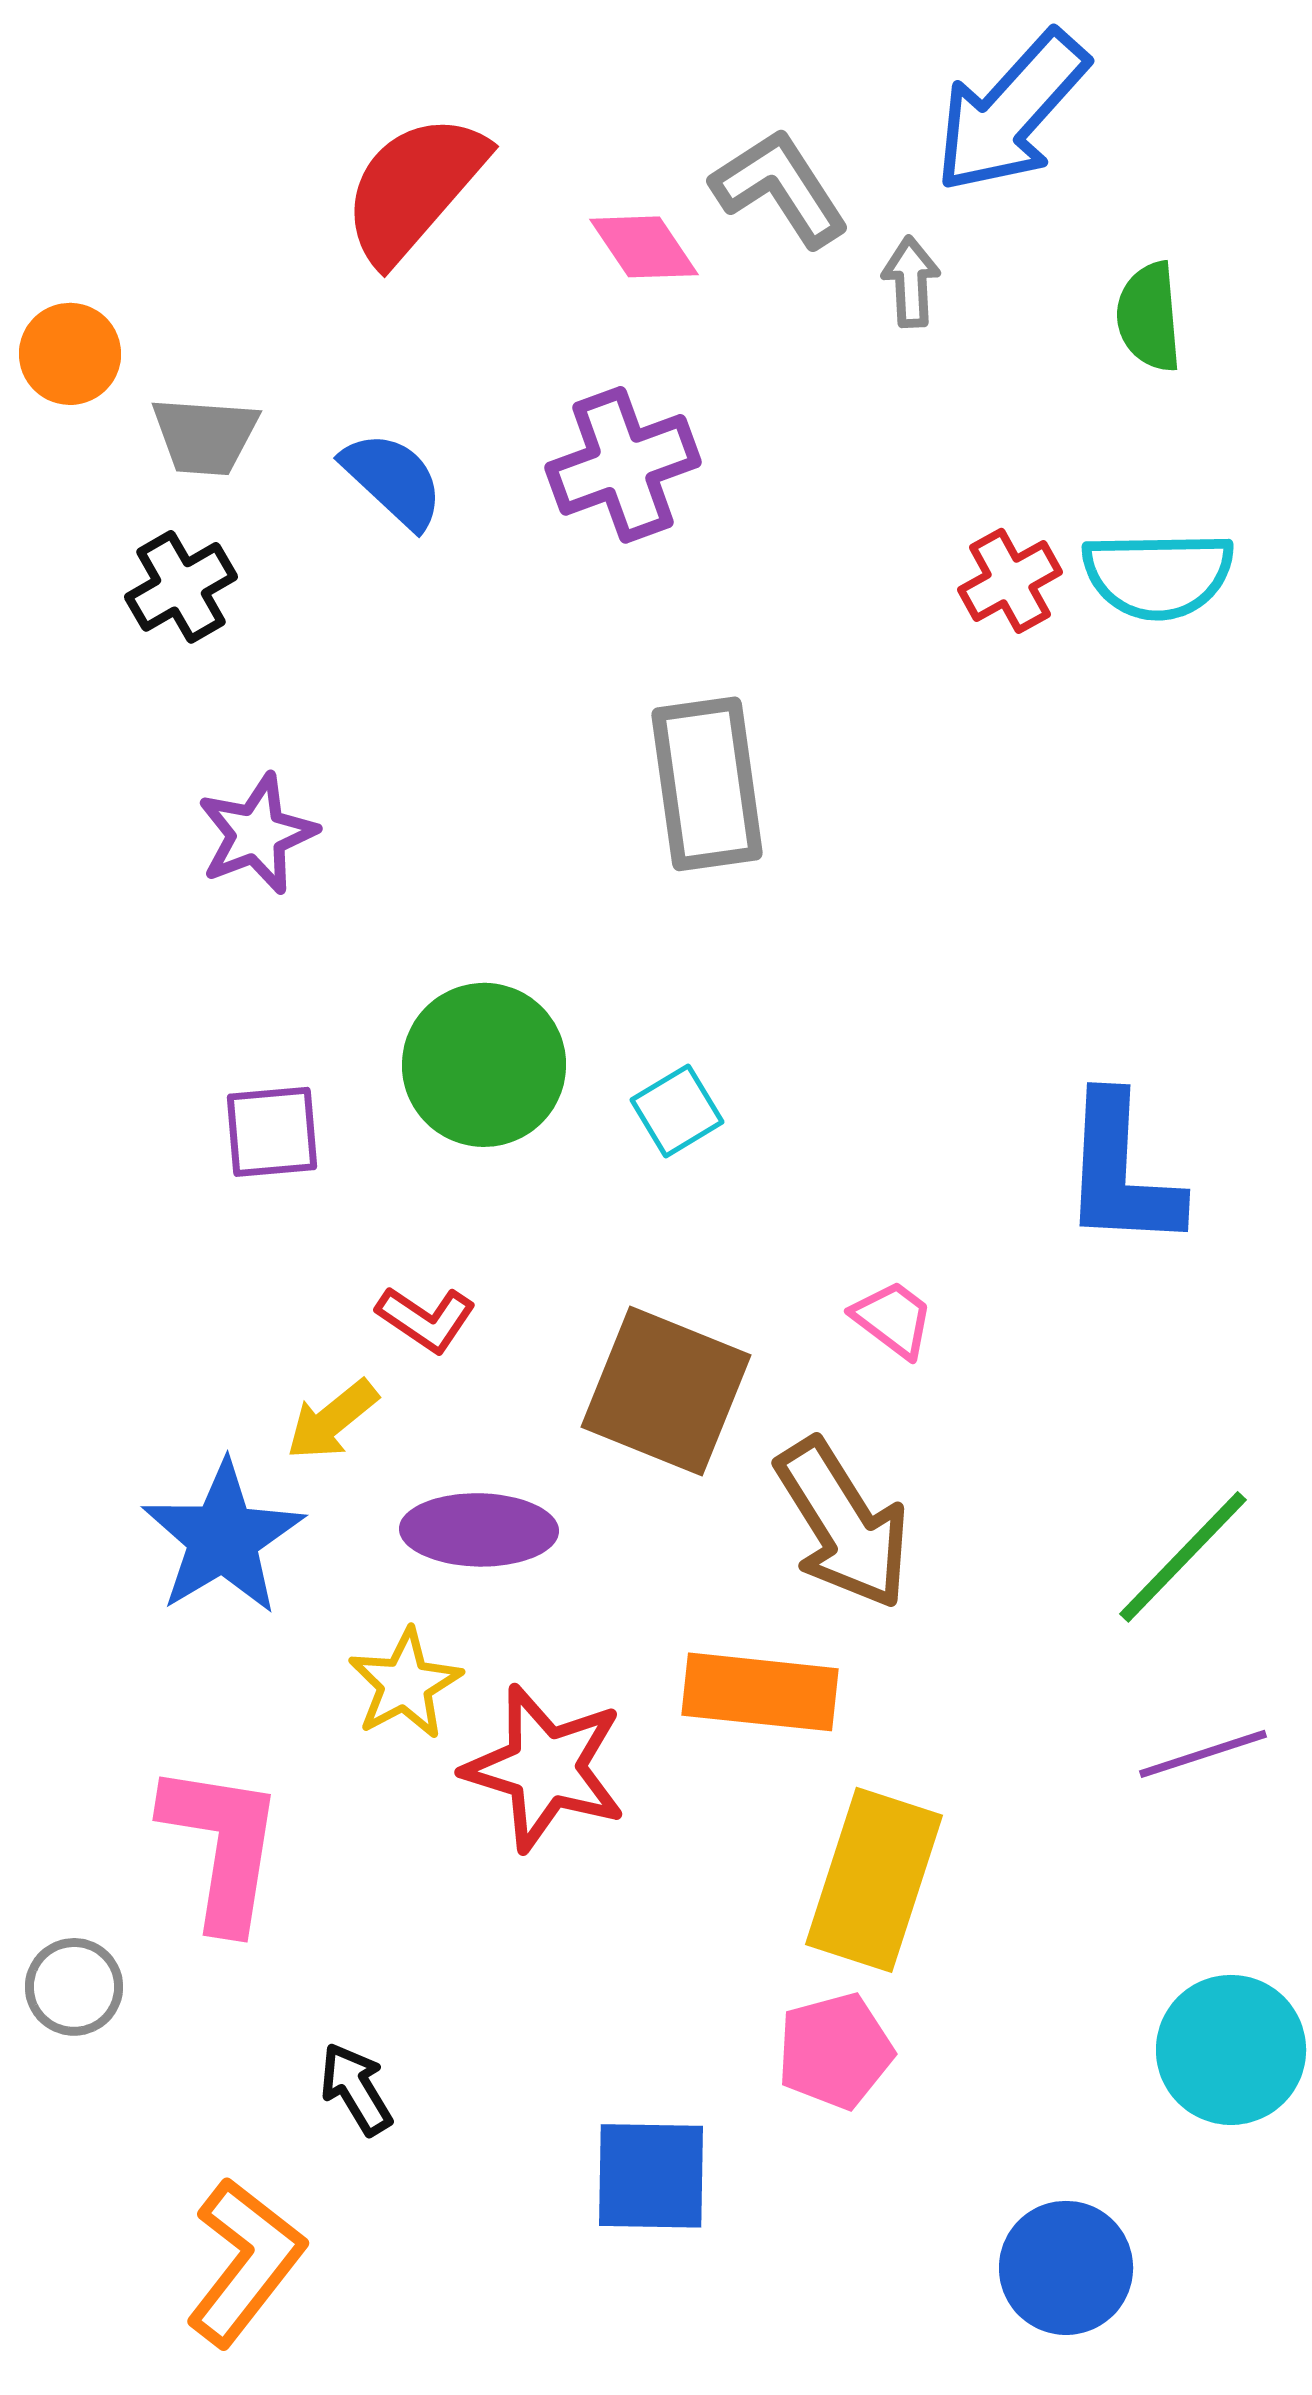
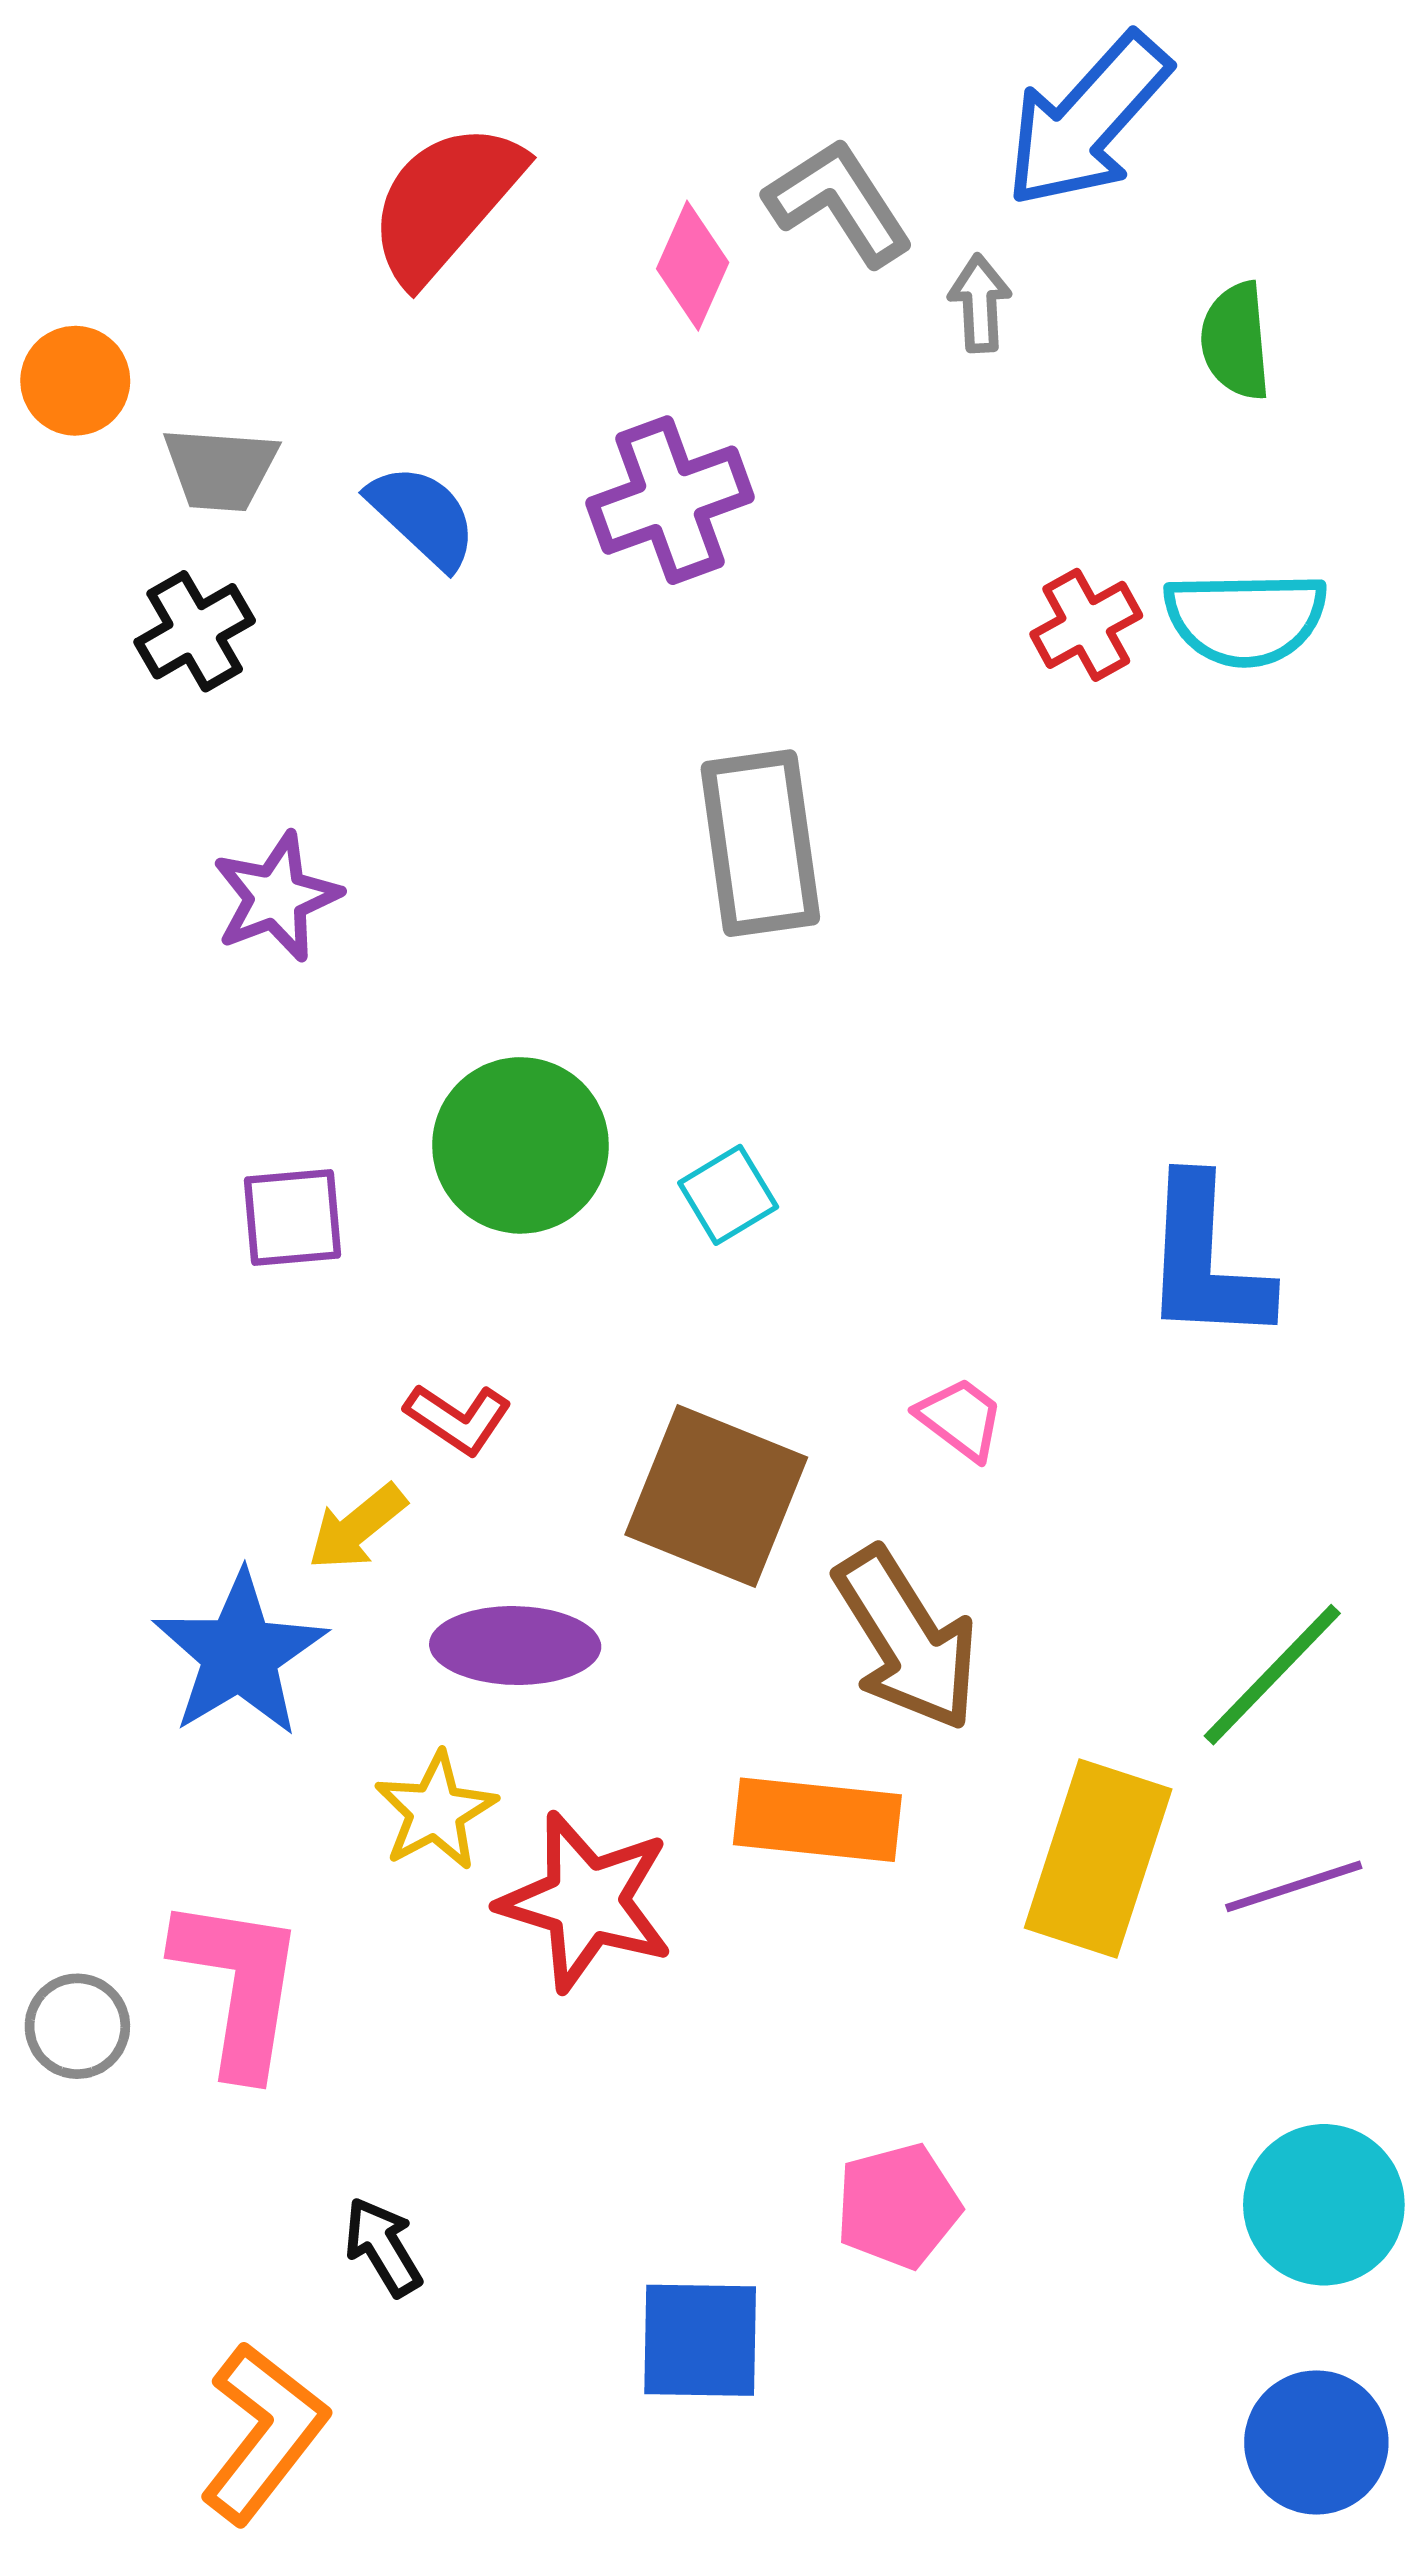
pink diamond: (644, 247) -> (693, 266), turned 58
yellow rectangle: (874, 1880) -> (1098, 1858), moved
gray circle: (74, 1987) -> (77, 2026), moved
blue circle: (1066, 2268) -> (1316, 2442), moved

